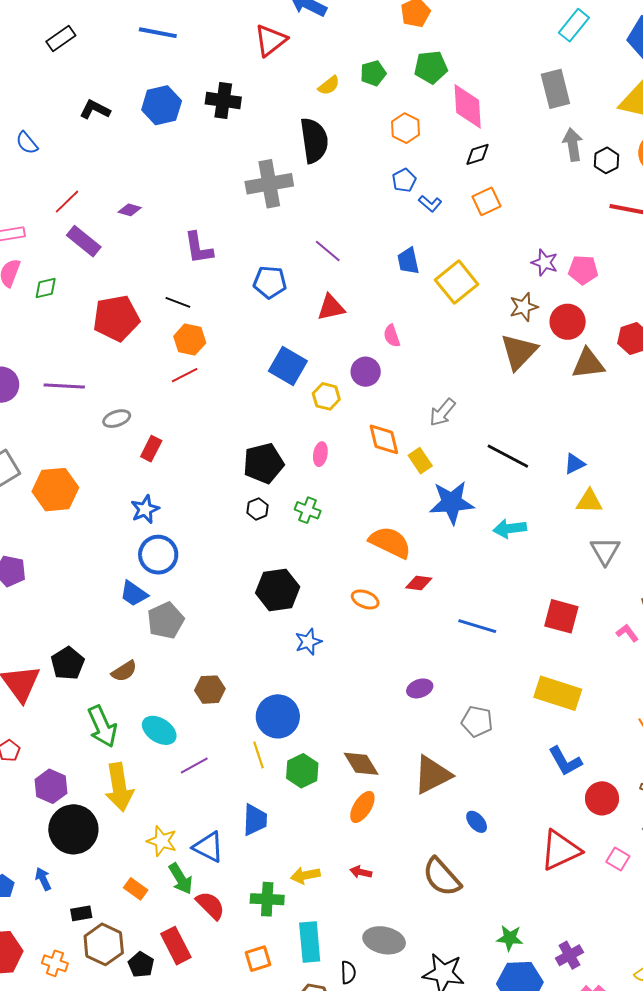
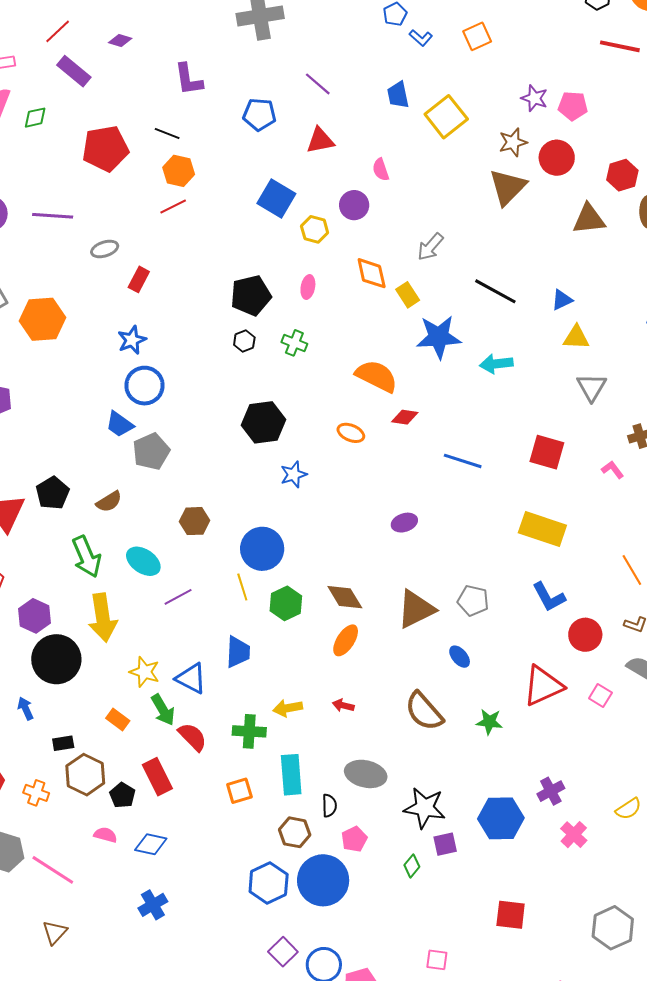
brown triangle: (588, 364) -> (589, 219), moved
gray pentagon: (477, 721) -> (473, 601), moved
green star: (510, 938) -> (489, 722), moved

